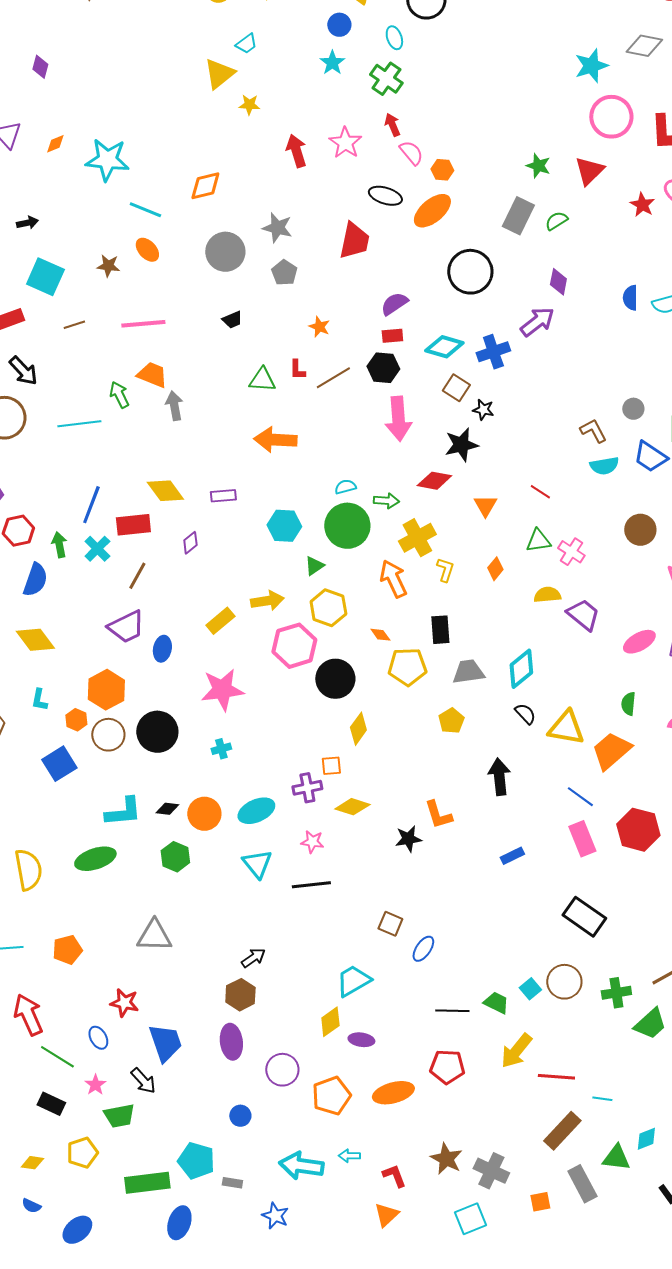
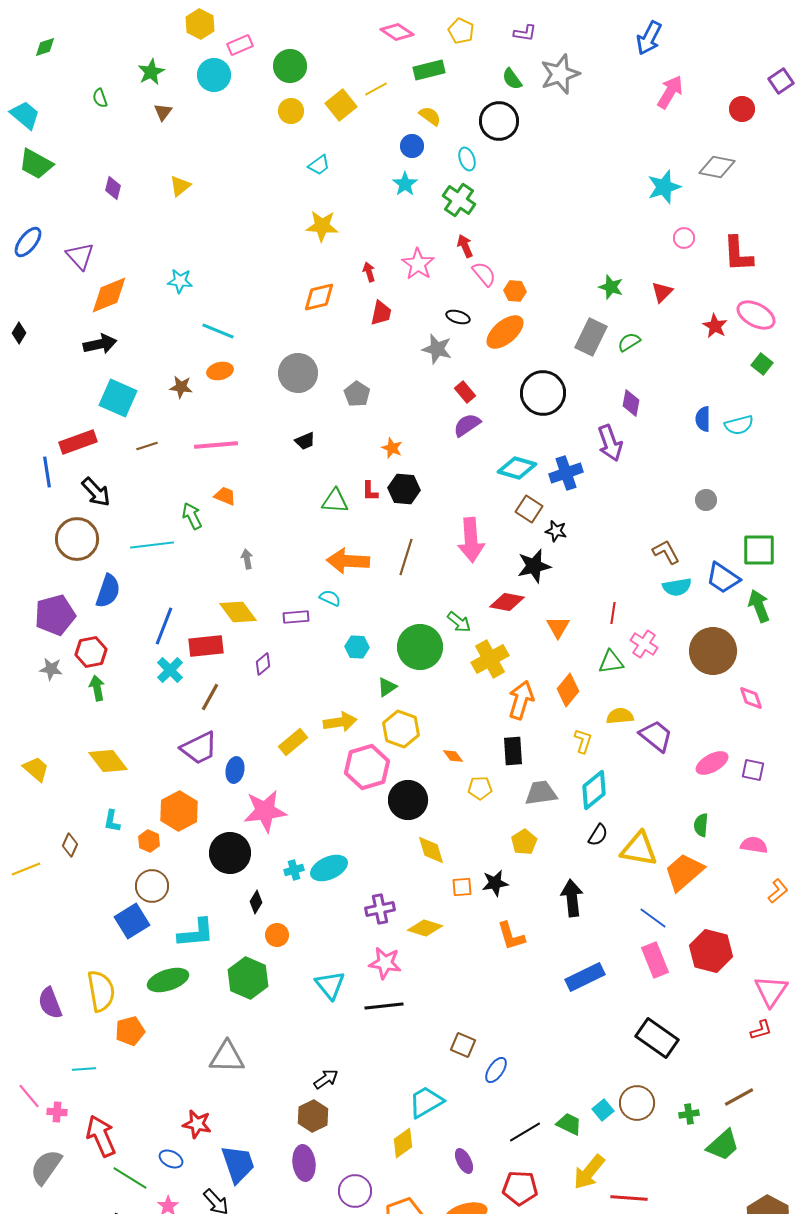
yellow triangle: (219, 74) -> (180, 186), moved, size x0.7
yellow star: (249, 105) -> (322, 226), size x1.5
pink circle: (611, 117) -> (684, 238), size x0.5
orange diamond: (55, 144) -> (109, 295), moved, size x2.0
red arrow: (296, 151) -> (369, 272), size x0.6
cyan star: (107, 160) -> (180, 281), size x0.6
red triangle: (589, 171) -> (662, 292), size x0.7
orange diamond: (205, 186) -> (319, 297), moved
black ellipse: (385, 196) -> (458, 317), size x0.7
black arrow: (27, 223) -> (100, 344), size x1.5
gray star: (277, 228) -> (437, 349), moved
red trapezoid: (354, 241) -> (381, 313), moved, size x0.7
orange ellipse: (147, 250) -> (220, 371), turned -60
purple arrow: (537, 322) -> (610, 443), turned 108
red rectangle: (392, 336) -> (465, 392), moved, turned 55
black hexagon: (383, 368) -> (404, 489), moved
orange trapezoid: (152, 375) -> (225, 496), size x0.7
brown line: (333, 378) -> (406, 557), moved, turned -42
gray arrow: (174, 406) -> (247, 559), moved, size x0.7
gray circle: (633, 409) -> (706, 500), moved
cyan semicircle: (345, 487) -> (330, 598), moved, turned 40
red line: (540, 492) -> (613, 613), turned 65
green arrow: (386, 501) -> (459, 622), turned 35
cyan hexagon: (284, 526) -> (357, 647), size x0.7
brown circle: (640, 530) -> (713, 651), size x1.5
green arrow: (59, 545) -> (97, 688), moved
pink cross: (571, 552) -> (644, 644), moved
orange diamond: (495, 569) -> (568, 690), size x1.4
yellow L-shape: (445, 570) -> (583, 741), moved
orange arrow: (393, 579) -> (521, 700), moved, turned 42
blue semicircle: (35, 580) -> (108, 591), moved
yellow pentagon: (407, 667) -> (480, 788), size x0.6
pink star: (222, 690) -> (265, 811), moved
black semicircle: (525, 714) -> (598, 835), turned 75
yellow diamond: (358, 729) -> (431, 850), turned -52
brown circle: (108, 735) -> (152, 886), moved
blue square: (59, 764) -> (132, 921), moved
orange square: (331, 766) -> (462, 887), moved
black diamond: (167, 809) -> (256, 902), moved, turned -65
cyan ellipse: (256, 811) -> (329, 868), moved
orange circle: (204, 814) -> (277, 935), size x0.7
black star: (408, 839) -> (495, 883), moved
pink star: (312, 842) -> (385, 963), size x1.4
blue rectangle: (512, 856) -> (585, 977), size x1.6
green hexagon: (175, 857) -> (248, 978), size x1.4
orange pentagon: (67, 950) -> (130, 1031), moved
green cross: (616, 993) -> (689, 1114), size x0.7
black line: (452, 1011) -> (525, 1132), turned -32
blue ellipse: (98, 1038) -> (171, 1159), turned -35
purple ellipse: (361, 1040) -> (464, 1161), moved, turned 55

